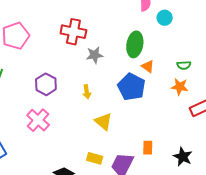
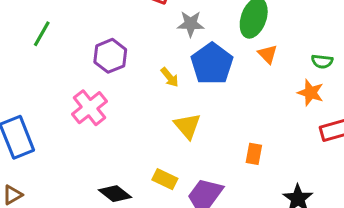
blue pentagon: (131, 87) -> (212, 64), moved
yellow arrow: (87, 92) -> (170, 77), turned -40
orange rectangle: (148, 148) -> (254, 154), moved

